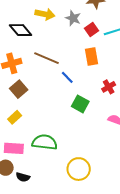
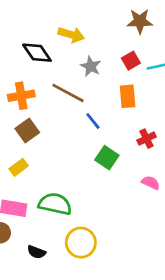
gray star: (73, 18) -> (91, 66), moved
yellow circle: (79, 169) -> (81, 243), moved
black semicircle: (23, 177) -> (36, 252), moved

